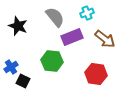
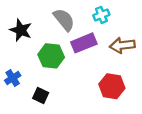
brown arrow: (105, 39) -> (122, 45), turned 135
green hexagon: (52, 61) -> (51, 56), moved
black square: (23, 81) -> (41, 96), moved

